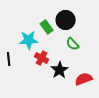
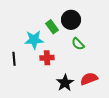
red cross: (42, 58) -> (47, 58), turned -32
black star: (60, 70) -> (65, 83), moved

